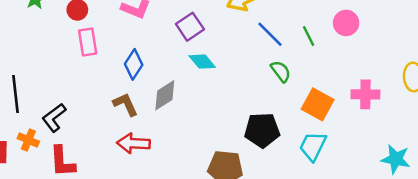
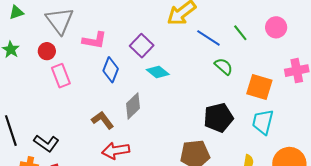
pink circle: (346, 23) -> (276, 27), moved
blue diamond: (134, 64) -> (111, 70), moved
black L-shape: (54, 118) -> (46, 143), turned -95

